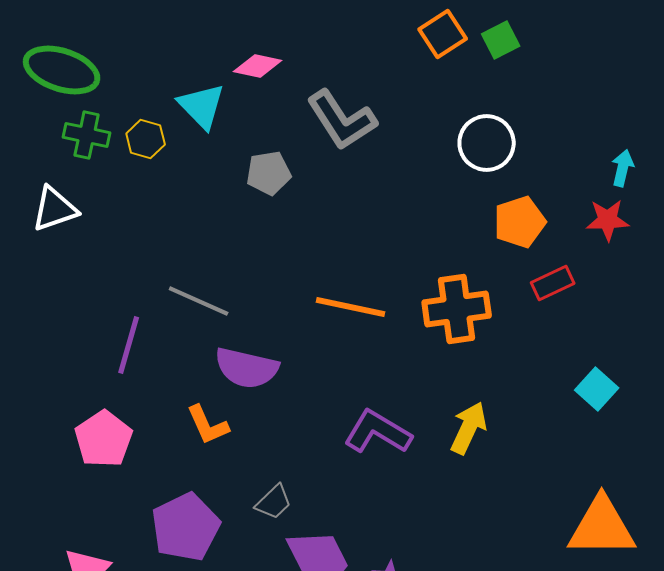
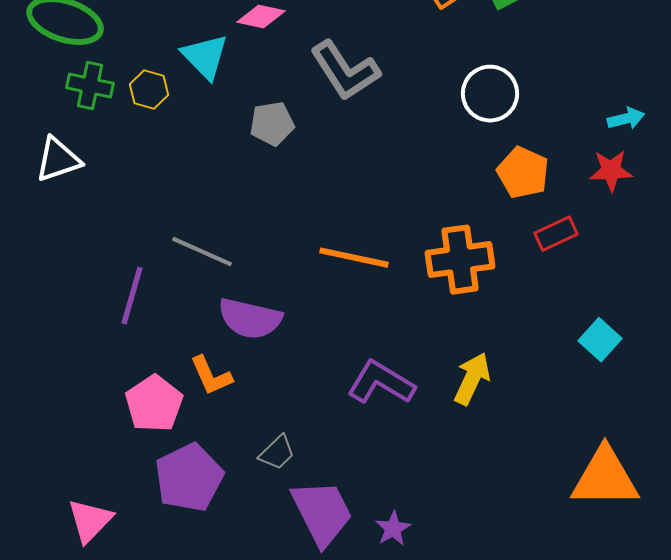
cyan arrow: (623, 168) -> (626, 119), turned 63
orange pentagon: (520, 222) -> (523, 173), turned -30
pink pentagon: (104, 439) -> (154, 404), moved

